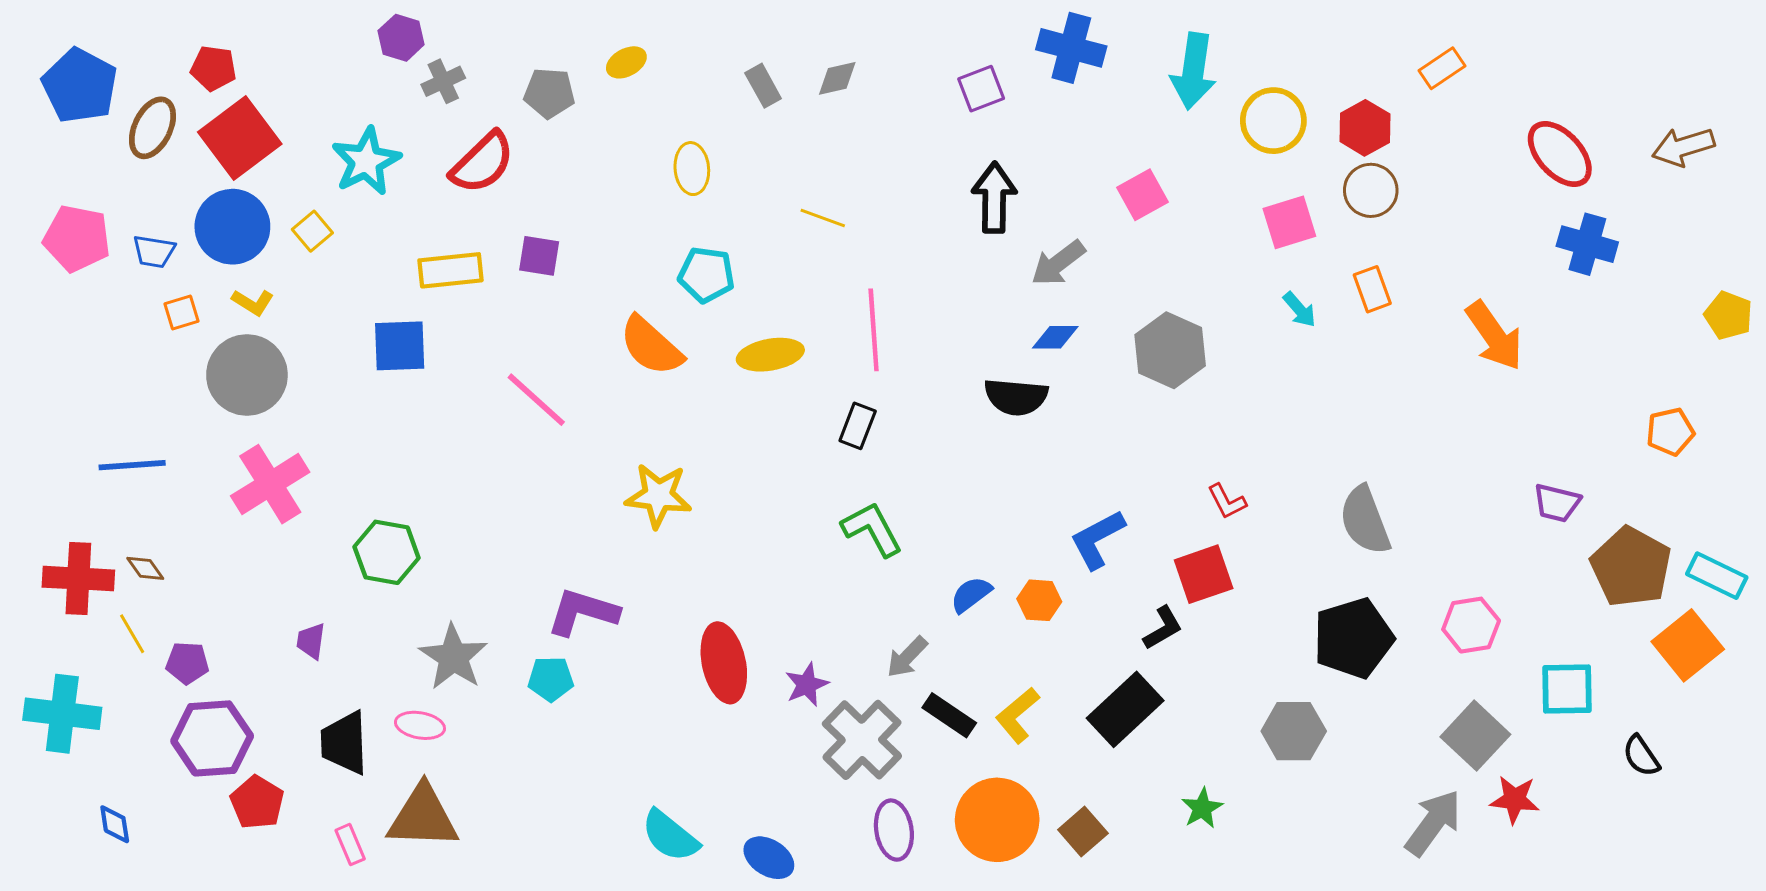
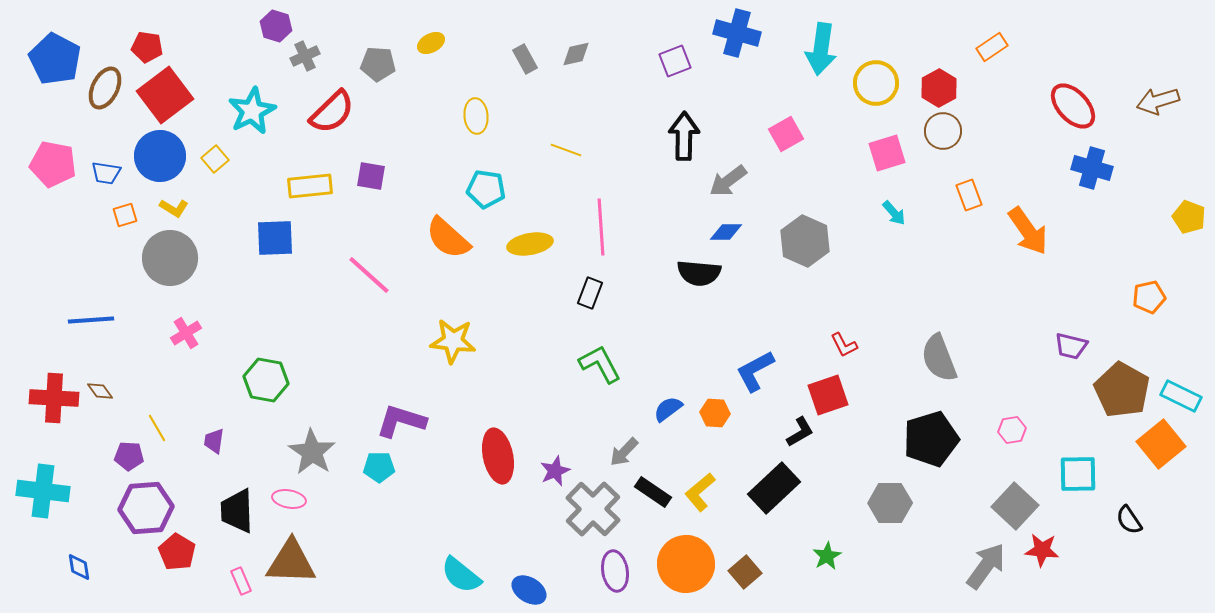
orange rectangle: (1372, 289) -> (969, 195), moved
pink cross: (270, 484) -> (186, 333), size x0.6
pink hexagon: (1471, 625) -> (1012, 430), size x0.7
yellow line: (132, 634) -> (157, 428), moved

